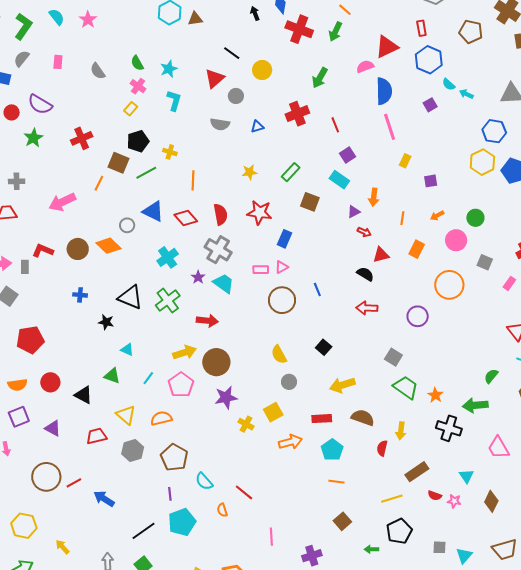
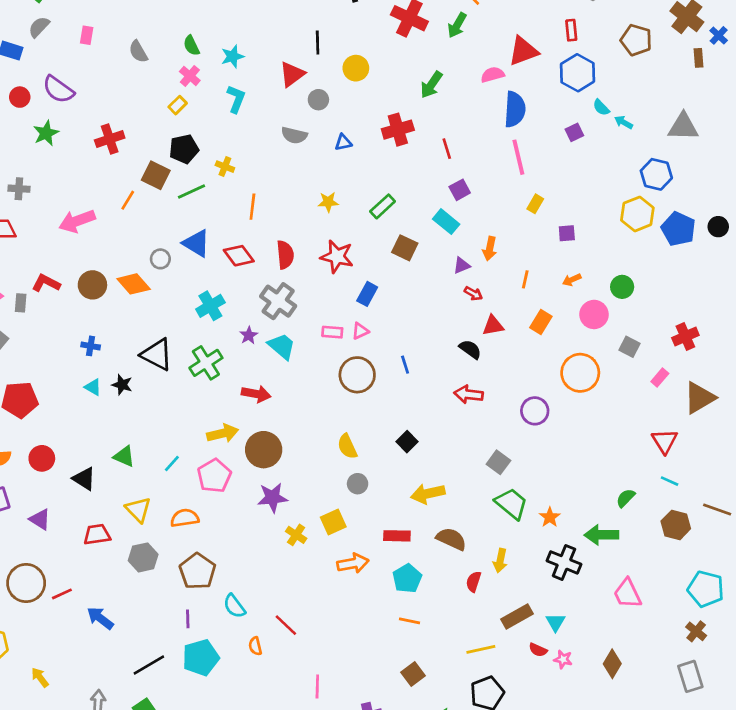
black line: (232, 53) -> (318, 43), turned 48
cyan triangle: (127, 350) -> (93, 387), moved
cyan triangle: (466, 476) -> (555, 622), moved

